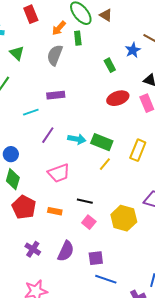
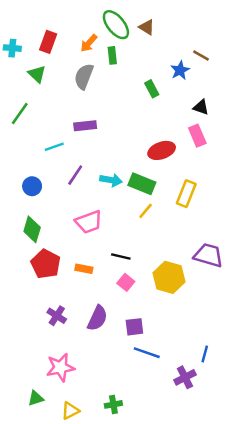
red rectangle: (31, 14) -> (48, 42), moved, turned 42
red ellipse: (118, 98) -> (162, 150), moved
blue circle: (11, 154) -> (32, 186), moved

